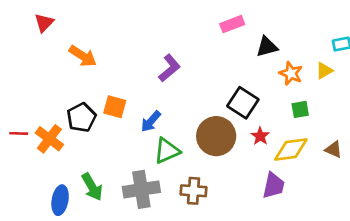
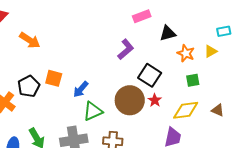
purple L-shape: (169, 68) -> (126, 49), moved
red star: (260, 136) -> (155, 100), moved

